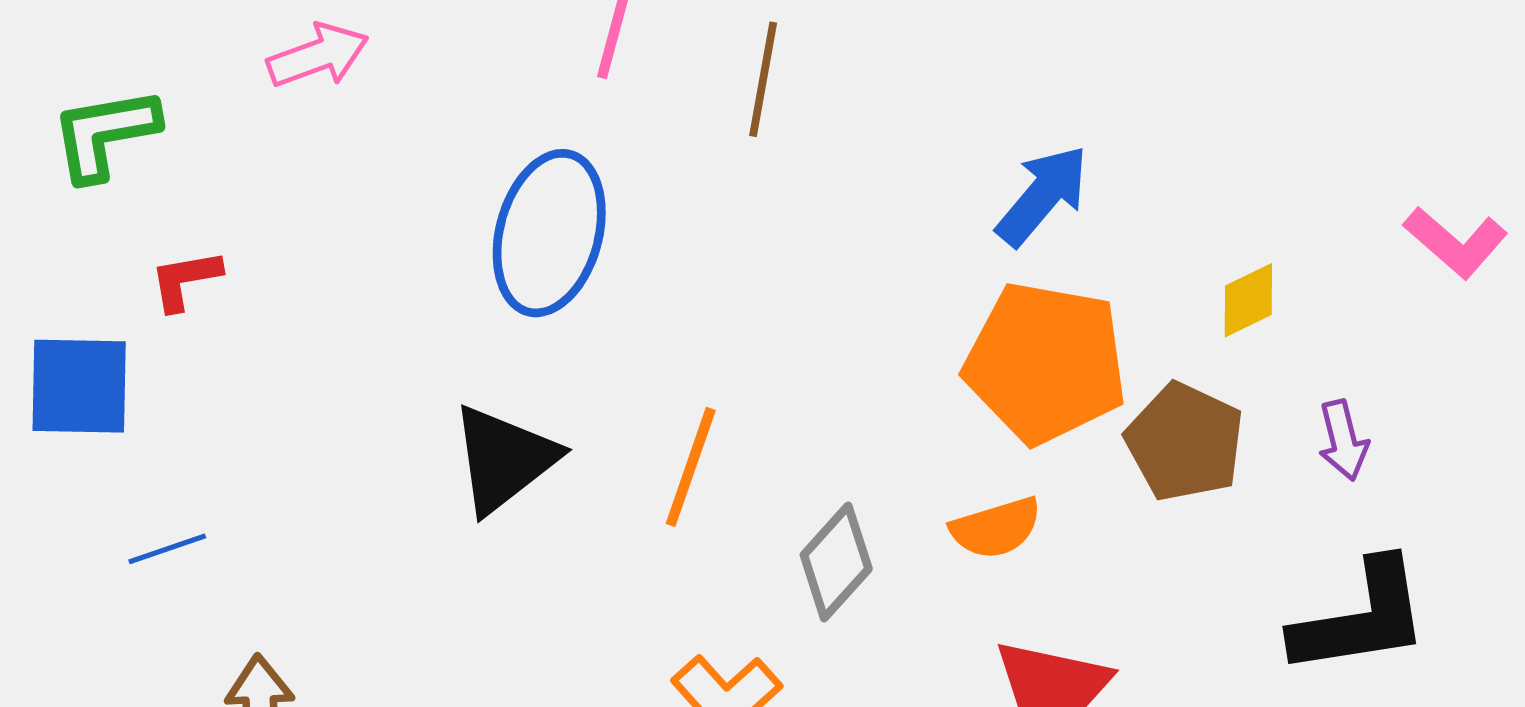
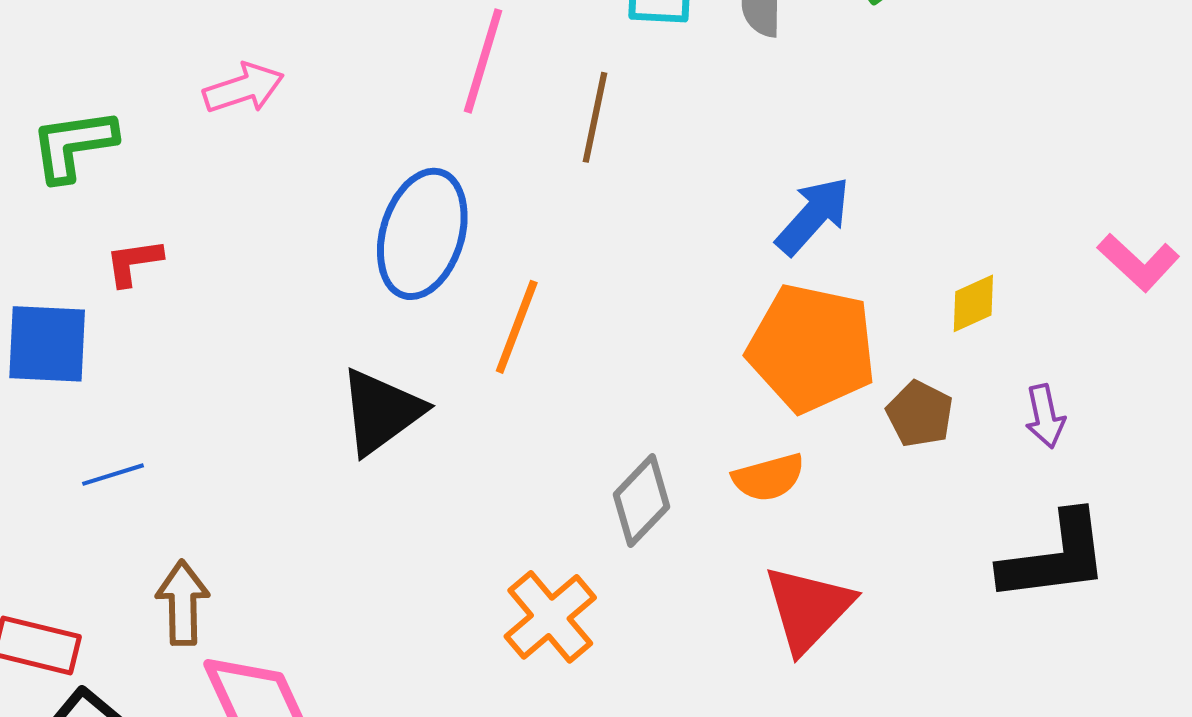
brown pentagon: (1185, 442) -> (920, 414), size x0.7
orange line: (691, 467) -> (517, 327), moved

